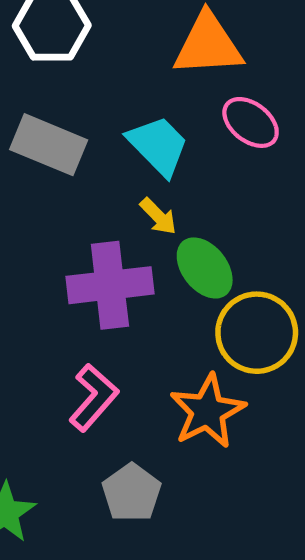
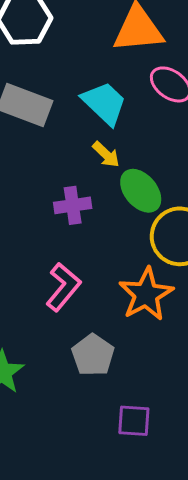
purple cross: (110, 285) -> (73, 205), size x0.6

